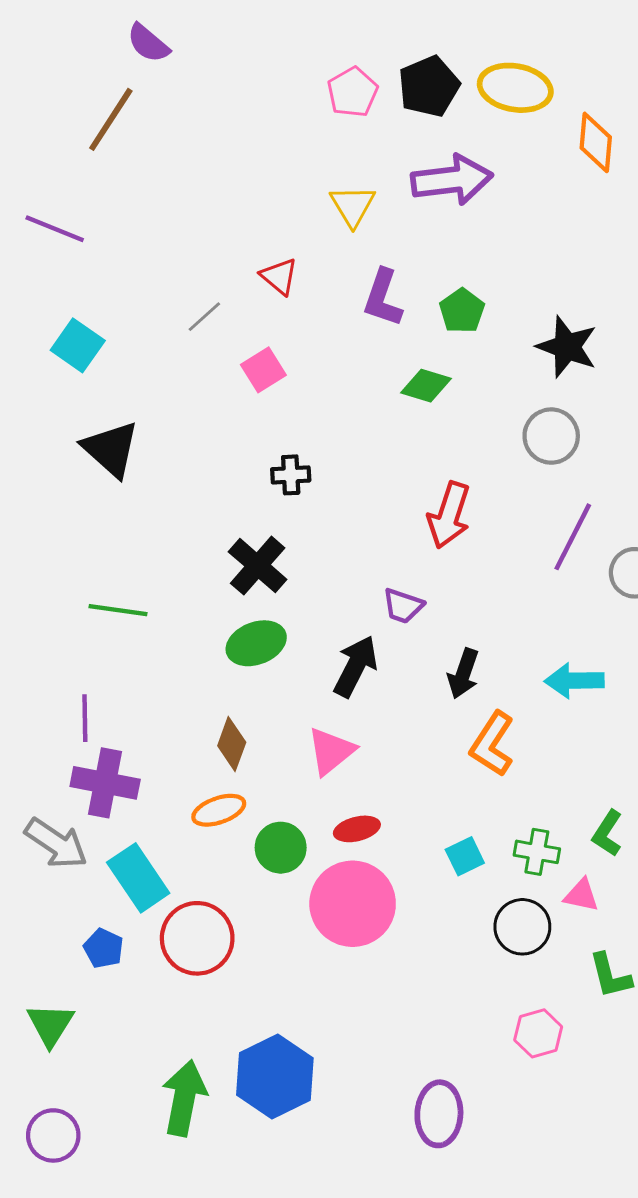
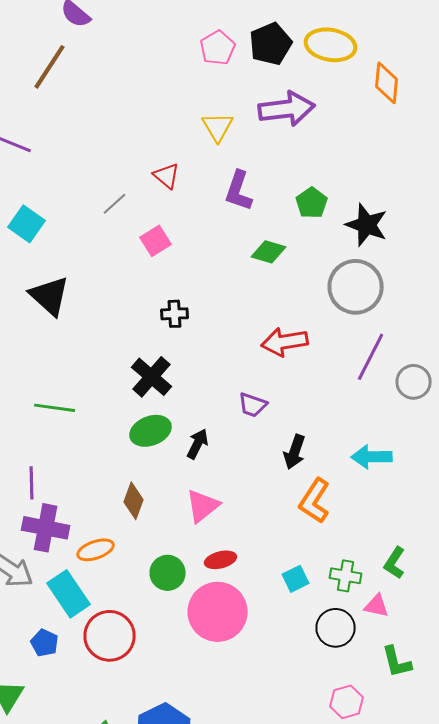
green pentagon: (462, 311) -> (312, 203), moved
gray circle: (551, 436) -> (356, 287), size x1.4
red arrow: (449, 515) -> (285, 342), turned 63
black arrow: (355, 666) -> (198, 444), moved, size x0.7
orange ellipse: (219, 810) -> (96, 550), moved

